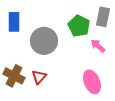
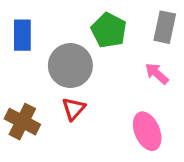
green pentagon: (79, 26) -> (109, 30), moved
red triangle: (39, 77) -> (74, 109), moved

